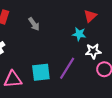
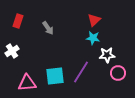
red triangle: (90, 16) -> (94, 20), moved

